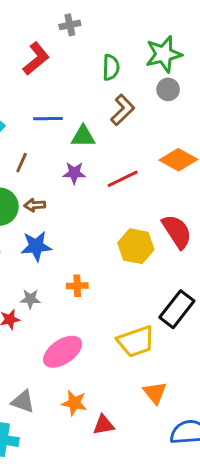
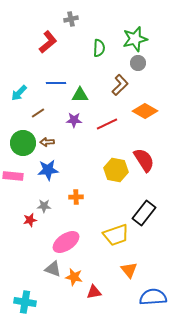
brown L-shape: (123, 110) -> (120, 85), moved
brown line: (22, 163) -> (38, 113), turned 32
gray triangle: (23, 402) -> (53, 269), moved

